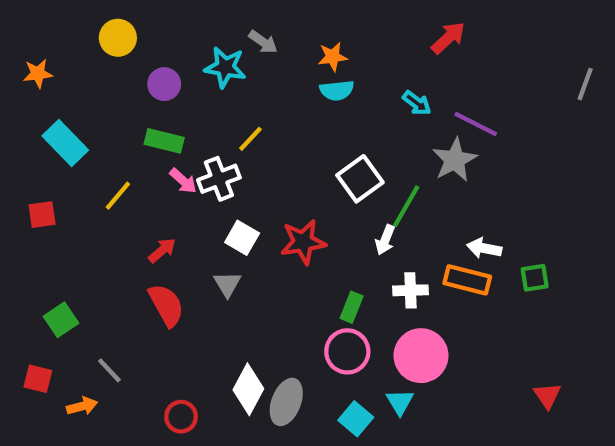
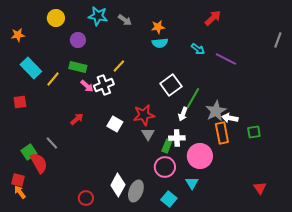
cyan star: (225, 67) -> (98, 16), moved
gray star: (455, 160) -> (216, 111), moved
yellow line: (118, 196) -> (53, 79), moved
white square: (242, 238) -> (115, 124), moved
orange rectangle: (467, 280) -> (222, 133), turned 65
gray triangle: (227, 284) -> (148, 134), moved
white cross: (410, 290) -> (177, 138), moved
red semicircle: (166, 305) -> (39, 163), moved
pink circle: (421, 356) -> (200, 156), moved
gray line: (109, 370) -> (52, 143), moved
cyan triangle: (400, 402) -> (192, 183), moved
orange arrow: (82, 406) -> (20, 192), moved, turned -112

